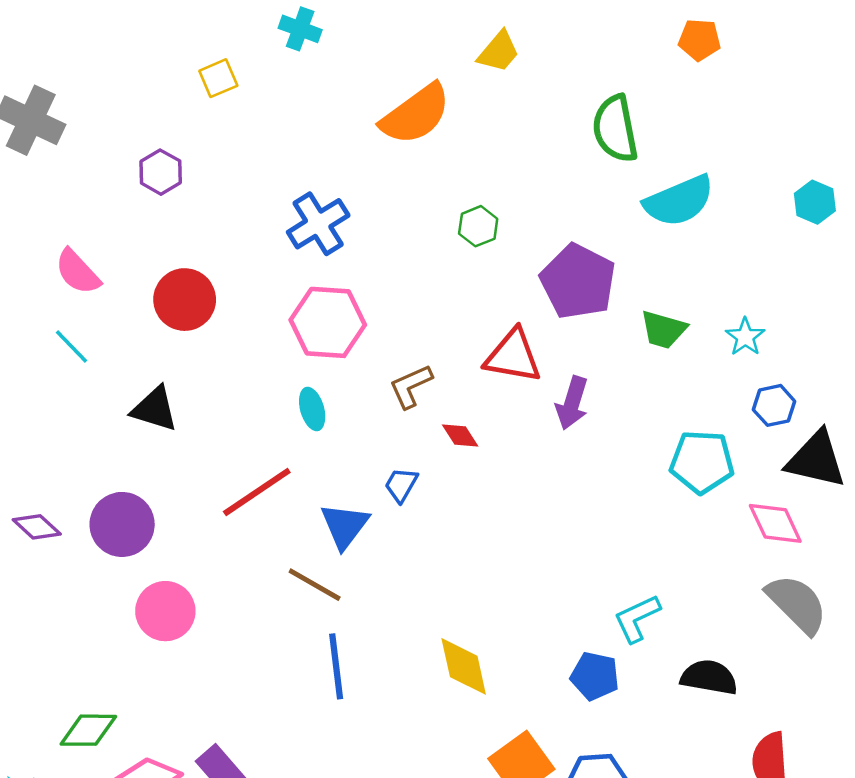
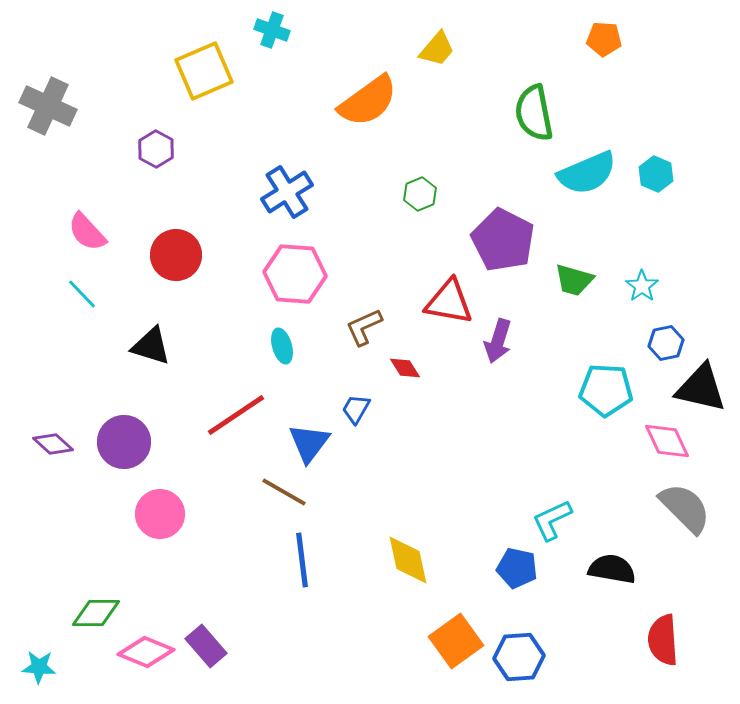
yellow square: (218, 78) -> (204, 71), size x1.8
cyan hexagon: (815, 202) -> (656, 174), moved

